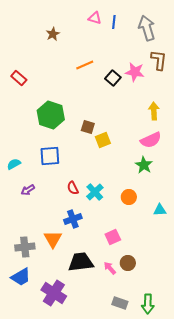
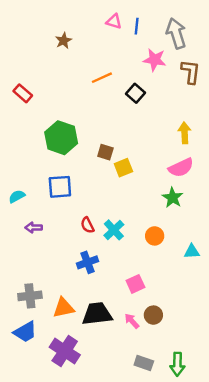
pink star: (135, 72) -> (155, 60), moved
purple arrow: (28, 190) -> (34, 228), turned 32
orange triangle: (53, 239) -> (64, 308), moved, turned 48

